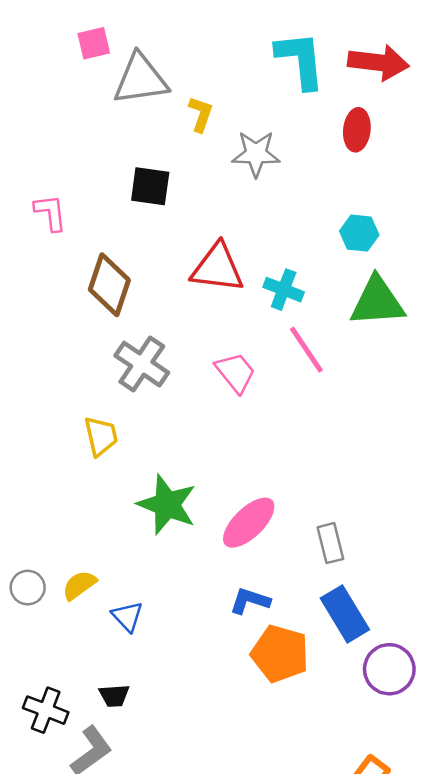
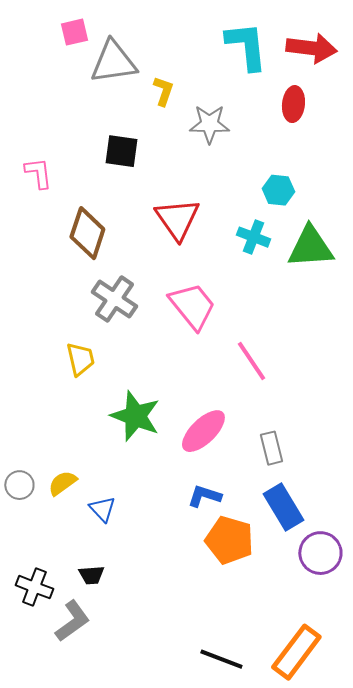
cyan hexagon: (359, 233) -> (278, 190), moved
red triangle: (217, 268) -> (177, 219), turned 48
cyan cross: (284, 290) -> (253, 237), moved
pink line: (306, 350) -> (251, 361), moved
pink trapezoid: (235, 372) -> (192, 306), size x1.4

